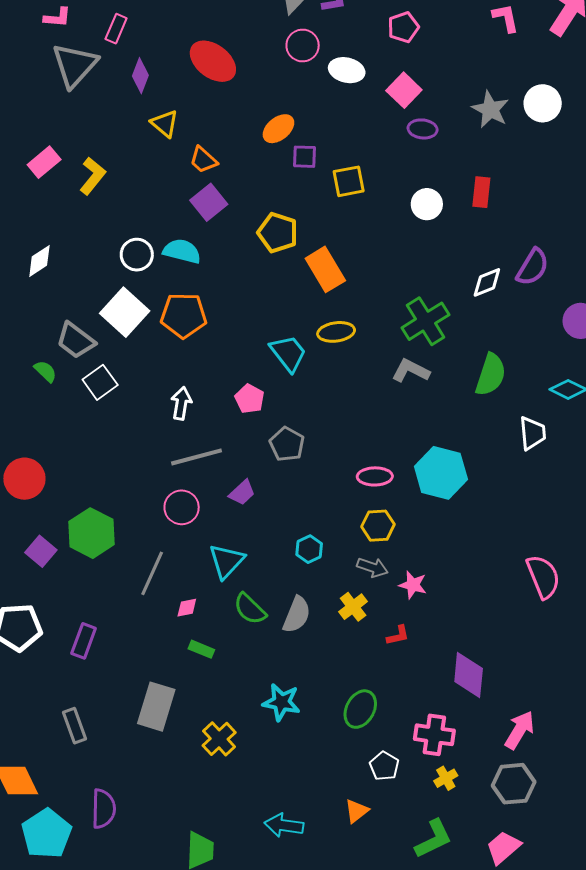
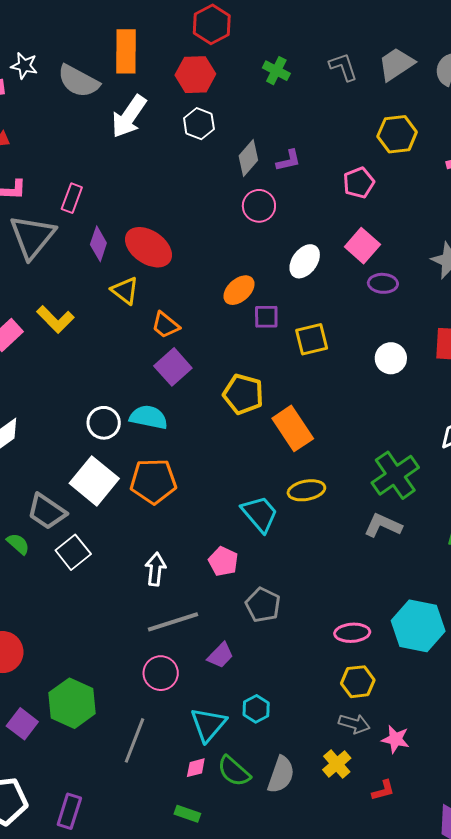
red ellipse: (213, 61) -> (148, 247), moved
white ellipse: (347, 70) -> (305, 261), moved, turned -64
yellow L-shape: (93, 176) -> (55, 319), moved, turned 99
cyan hexagon: (309, 549) -> (256, 709), moved
pink diamond: (187, 608) -> (196, 768), moved

